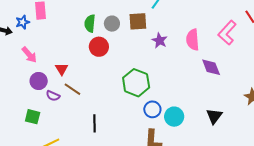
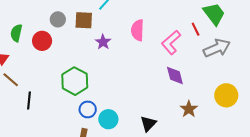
green semicircle: (90, 23) -> (16, 33), moved
pink semicircle: (193, 40) -> (137, 30), moved
purple diamond: (211, 67) -> (175, 76), moved
black line: (94, 123) -> (29, 100), moved

